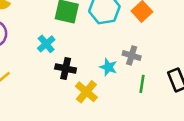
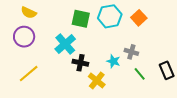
cyan cross: (46, 44) -> (65, 44), size x1.5
green line: (142, 84) -> (140, 74), turned -48

